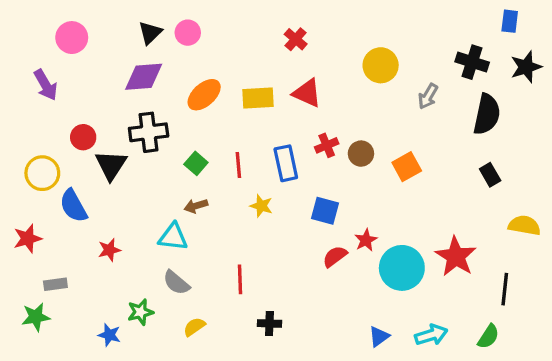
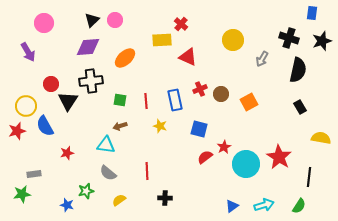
yellow rectangle: (258, 98) -> (162, 40), moved
green square: (196, 163) -> (120, 100), turned -32
red star: (28, 239) -> (17, 131), moved

